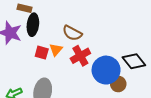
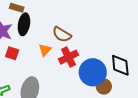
red square: (42, 53) -> (12, 53), moved
black diamond: (134, 61) -> (120, 65), turned 30

